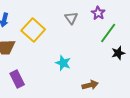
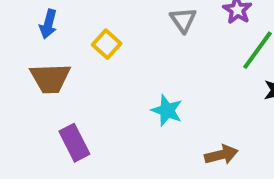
yellow square: (33, 30) -> (107, 44), size x0.6

